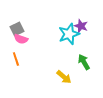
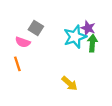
gray square: (17, 29) -> (36, 28), moved, turned -32
green arrow: (84, 62) -> (92, 43), moved, turned 35

